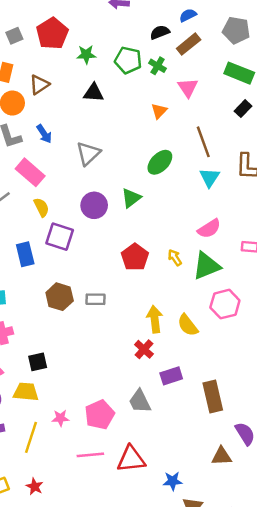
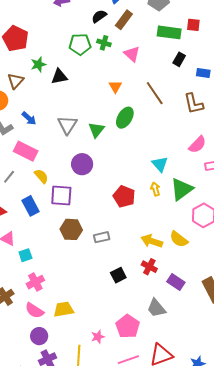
green star: (86, 55) -> (38, 64), moved
orange triangle: (159, 111) -> (115, 87), moved
cyan triangle: (210, 177) -> (160, 164), moved
green triangle: (131, 198) -> (96, 130), moved
pink semicircle: (209, 229) -> (197, 145), moved
blue rectangle: (25, 254) -> (30, 206), moved
yellow arrow: (175, 258) -> (155, 189), turned 32
brown hexagon: (60, 297) -> (71, 229), moved
yellow arrow: (155, 319) -> (152, 241), turned -50
black square: (38, 362) -> (118, 275), moved
purple rectangle: (171, 376) -> (176, 282), turned 66
yellow trapezoid: (26, 392) -> (64, 309), moved

